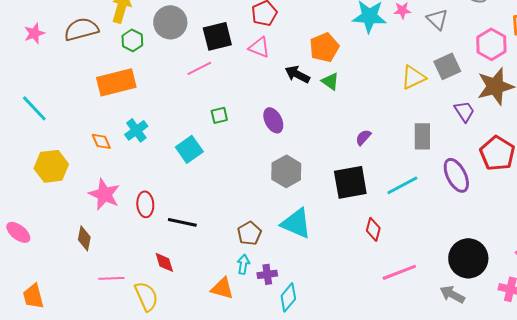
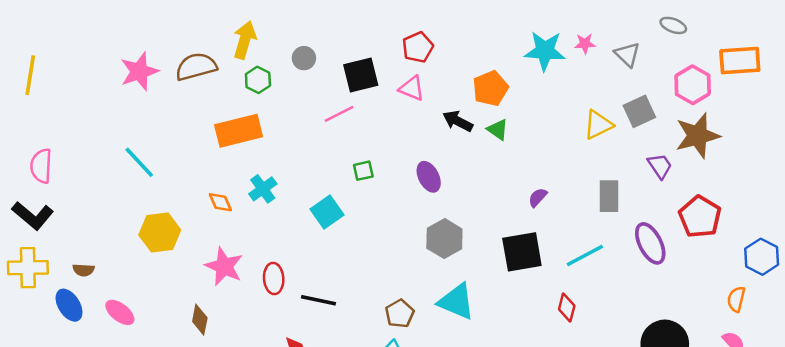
gray circle: (170, 22) -> (304, 58), size x0.6
pink star: (34, 33) -> (139, 71), size x1.5
red diamond: (373, 229) -> (567, 308), moved

